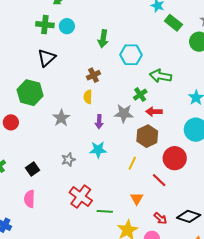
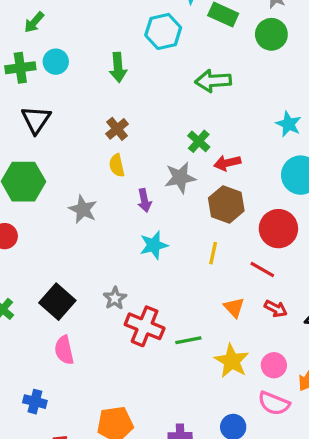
cyan hexagon: (131, 55) -> (163, 31), moved
green arrow: (161, 76) -> (213, 81), moved
gray star: (68, 160) -> (115, 298), moved
black square: (33, 169) -> (57, 302), size x1.5
red arrow: (160, 218) -> (276, 309), moved

